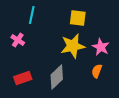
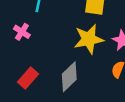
red rectangle: (23, 78) -> (28, 78), turned -30

